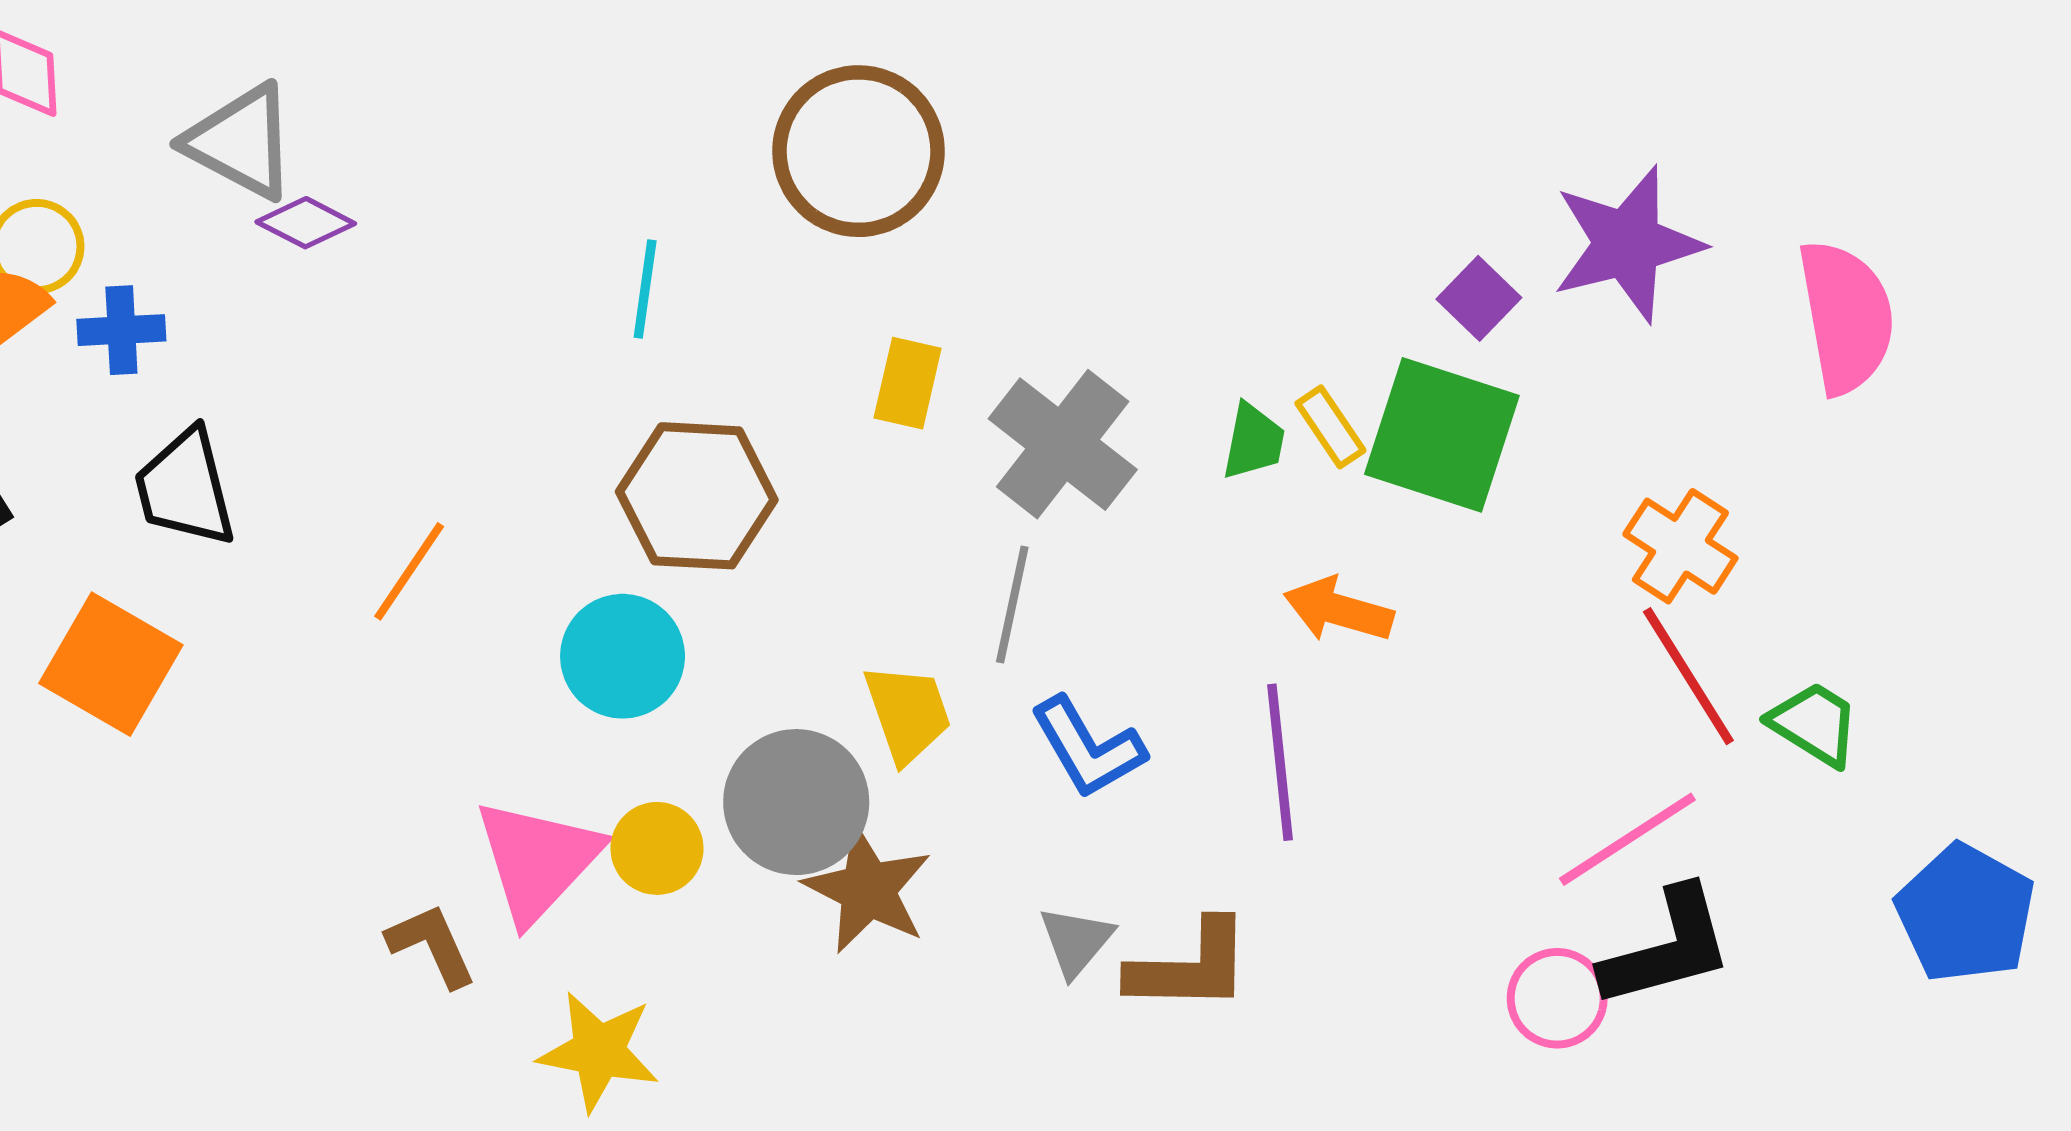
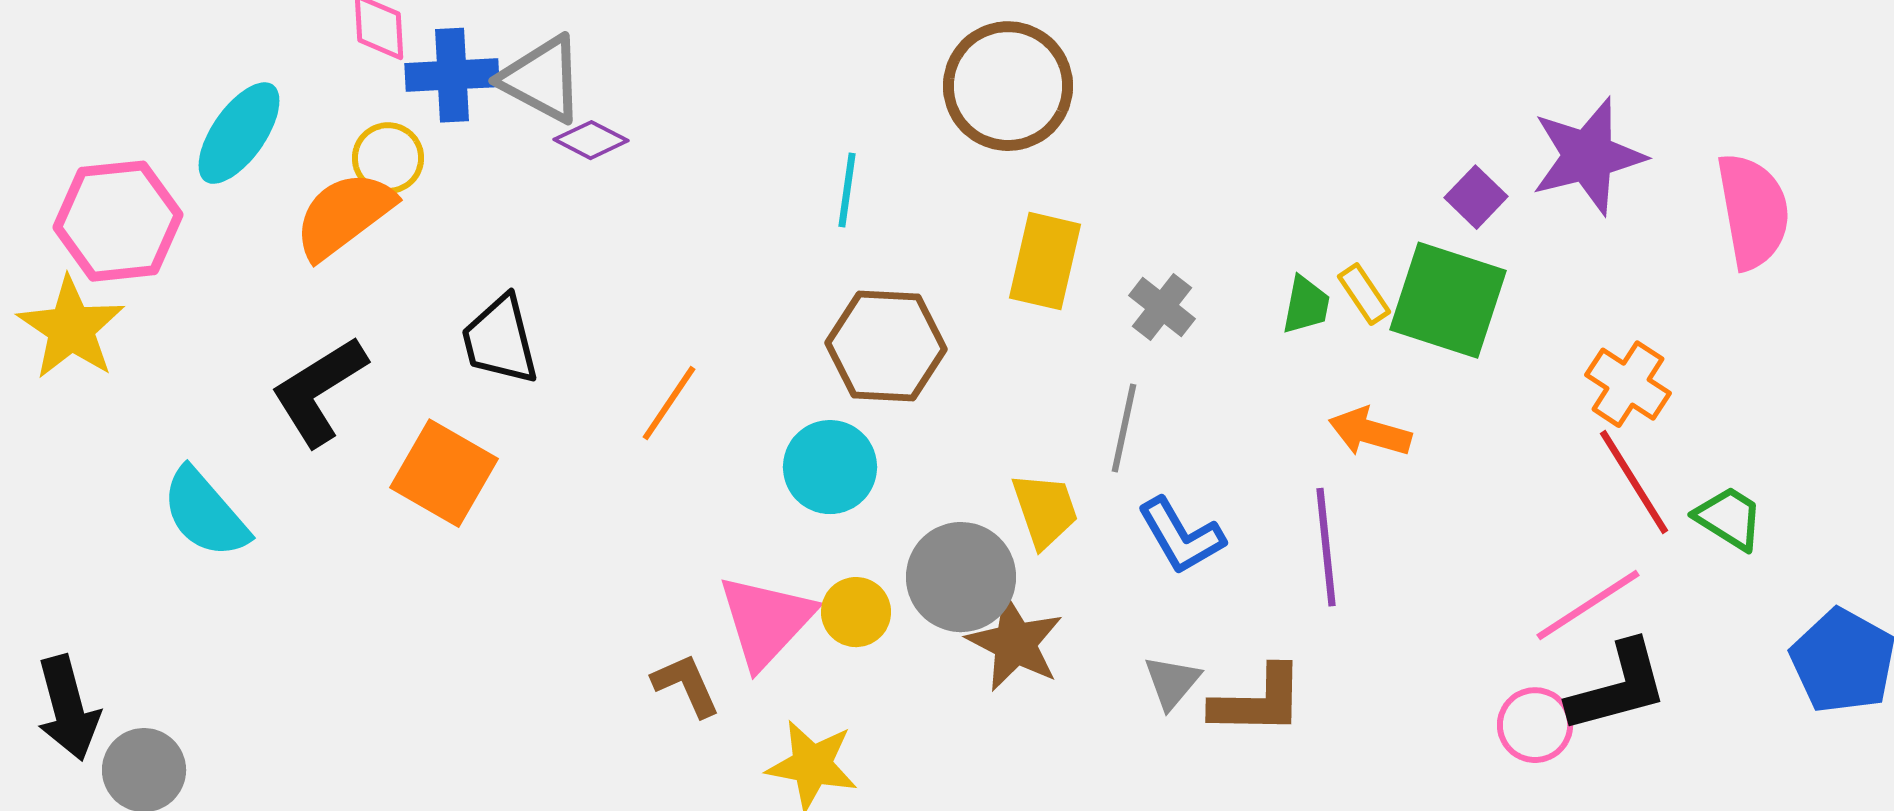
blue cross: (121, 330) -> (452, 75), moved, size x1.4
yellow rectangle: (908, 383) -> (1045, 261), size x1.4
gray cross: (1063, 444) -> (1162, 307), size x0.6

